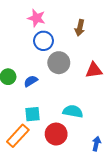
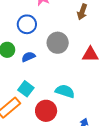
blue circle: (43, 41) -> (27, 24), moved
cyan square: (33, 114) -> (26, 89), turned 35

